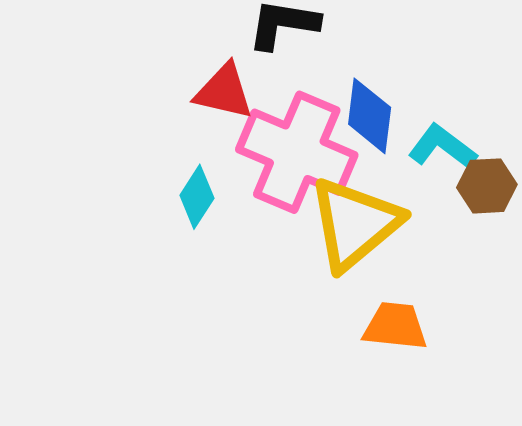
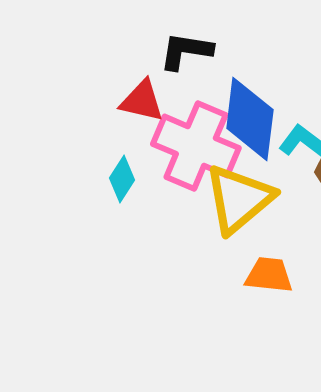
blue diamond: (370, 116) -> (250, 119), size x1.5

